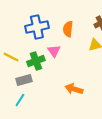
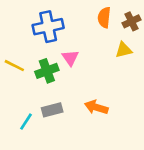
orange semicircle: (68, 29) -> (104, 17), moved
gray rectangle: (24, 80) -> (52, 110), moved

